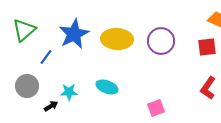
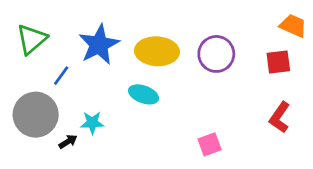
gray circle: (27, 86) -> (36, 115), size x1.4
cyan ellipse: (107, 87) -> (143, 94), moved

